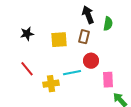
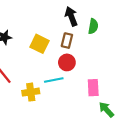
yellow square: (59, 40) -> (39, 44), turned 30
red circle: (91, 61) -> (67, 62), moved

